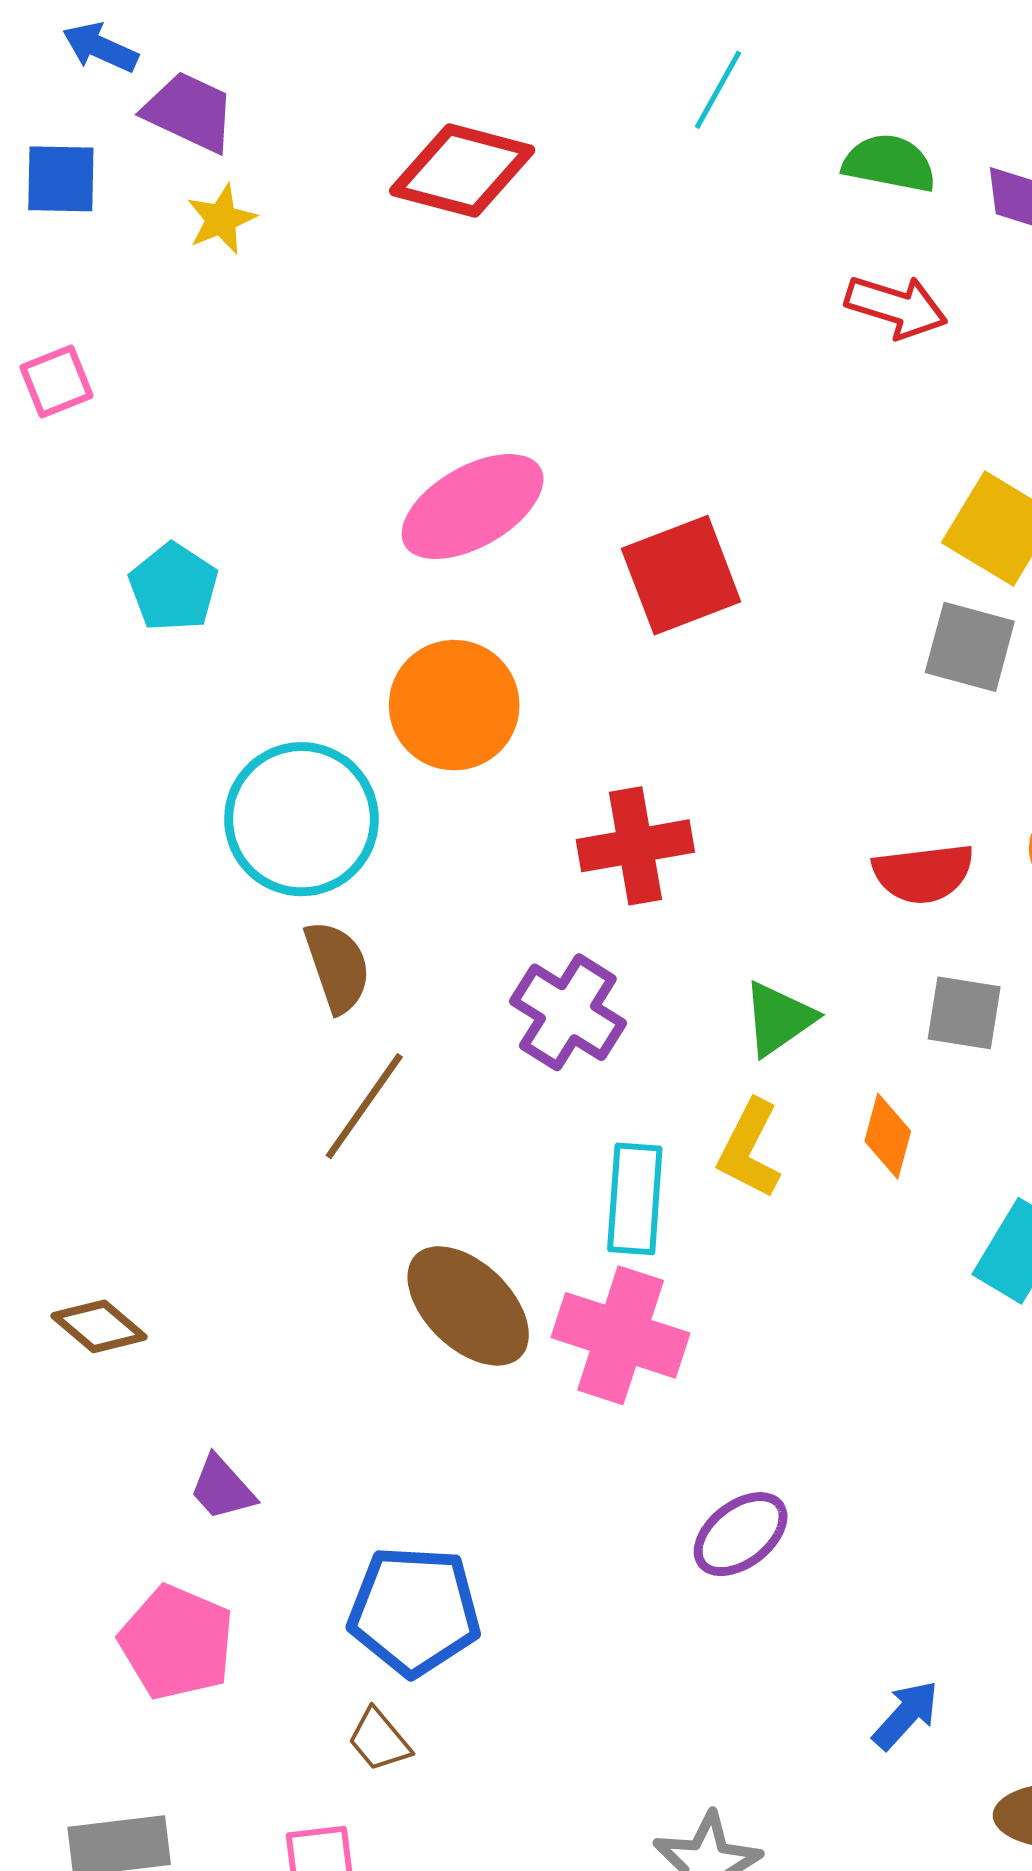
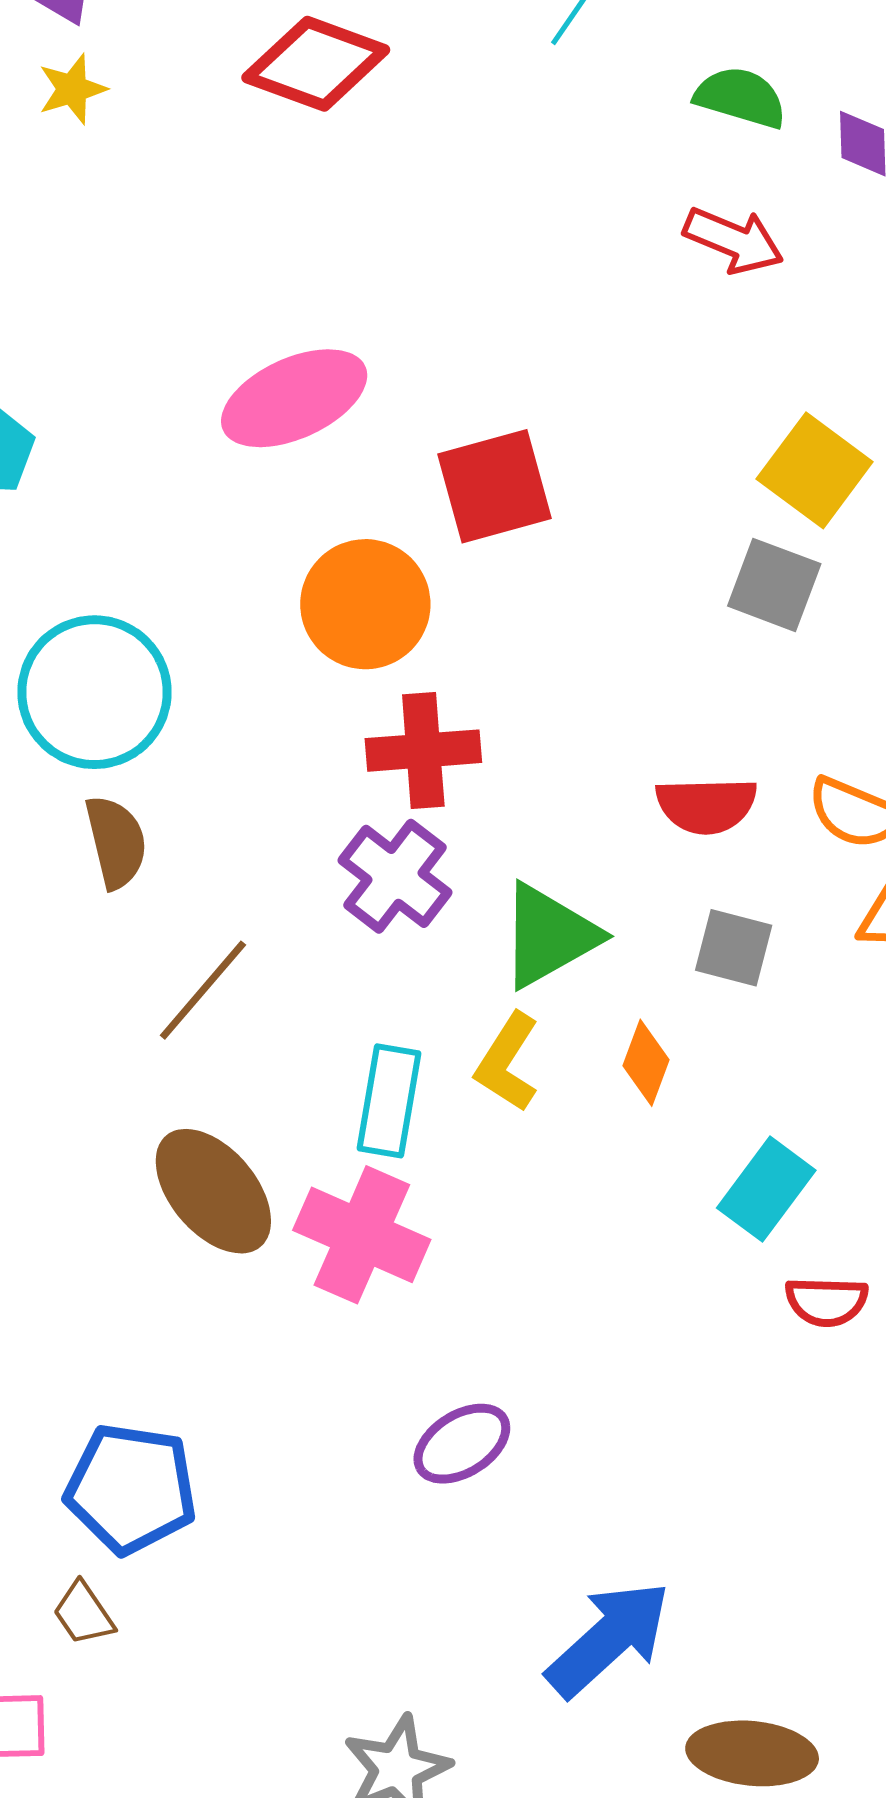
orange circle: (454, 705) -> (365, 604), moved
purple cross: (568, 1012) -> (395, 876), moved
green triangle: (779, 1019) -> (549, 936), size x1.4
brown line: (364, 1106) -> (203, 990), moved
blue arrow: (906, 1715) -> (609, 1639), size x1.8

